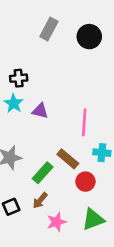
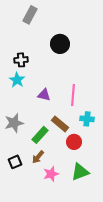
gray rectangle: (49, 29) -> (30, 15), moved
black circle: (89, 37) -> (60, 44), moved
purple triangle: (40, 111) -> (44, 95), moved

